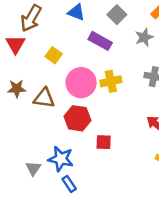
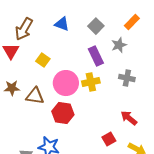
purple rectangle: (100, 41) -> (96, 56), moved, turned 36
red square: (104, 142) -> (109, 139), moved, turned -32

